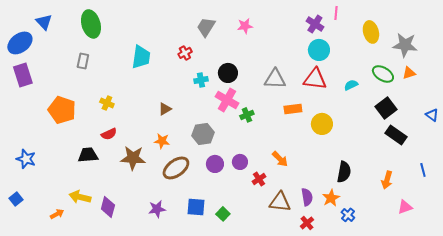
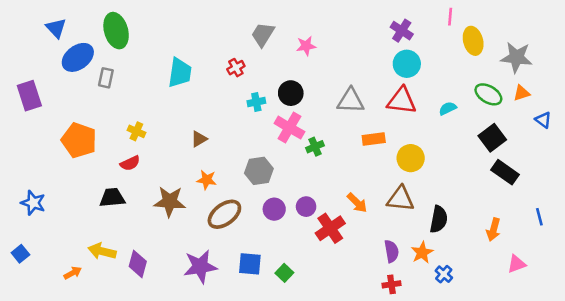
pink line: (336, 13) -> (450, 17), moved
pink star: (245, 26) -> (306, 46), moved
blue ellipse: (20, 43) -> (78, 57), moved
brown triangle: (165, 109) -> (199, 139), moved
blue triangle: (432, 115) -> (543, 120), moved
red semicircle: (109, 134) -> (130, 163), moved
red cross: (259, 179) -> (330, 228), size x1.6
brown triangle: (280, 202) -> (400, 199), moved
purple star: (157, 209) -> (200, 267), size x1.5
red cross: (307, 223) -> (391, 284), turned 32

